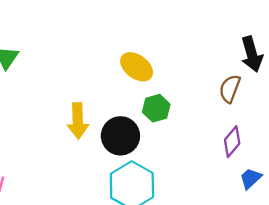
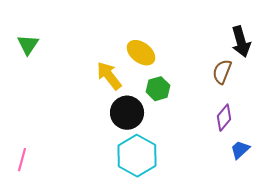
yellow arrow: (78, 121) -> (109, 76), moved, turned 144

